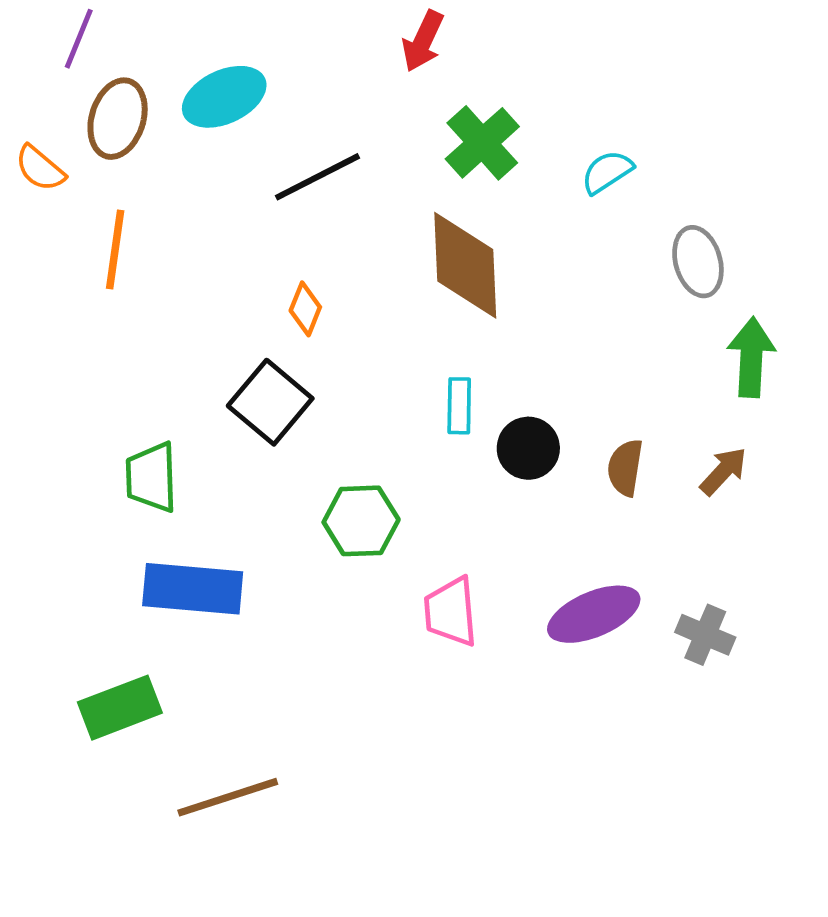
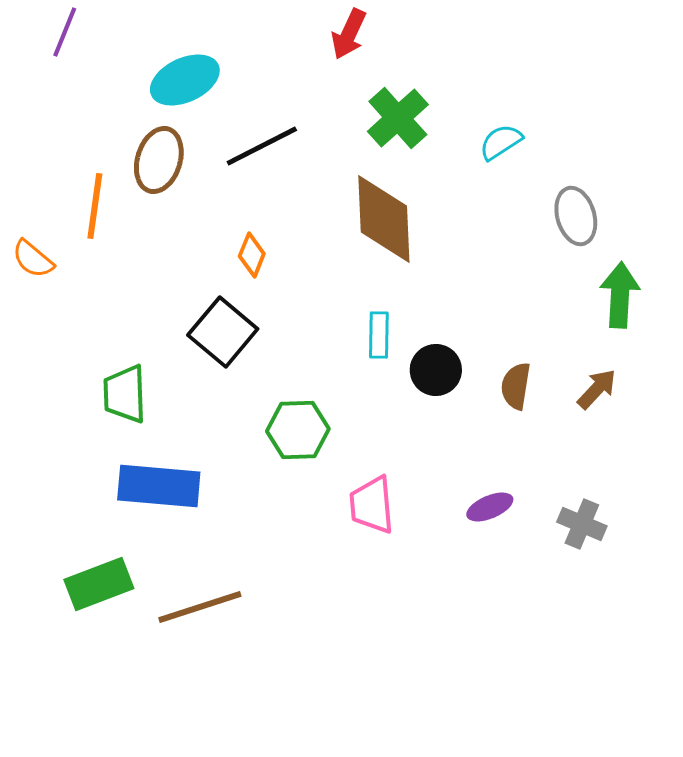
brown ellipse: (118, 119) -> (159, 160), moved
orange semicircle: (40, 168) -> (33, 259), moved
purple ellipse: (594, 614) -> (490, 507), size x0.6
brown line: (228, 797) -> (200, 607), moved

